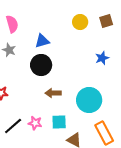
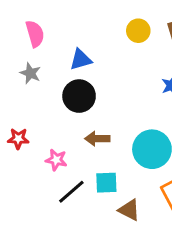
pink star: (35, 123) -> (56, 160), moved
black line: (13, 126) -> (71, 192), moved

